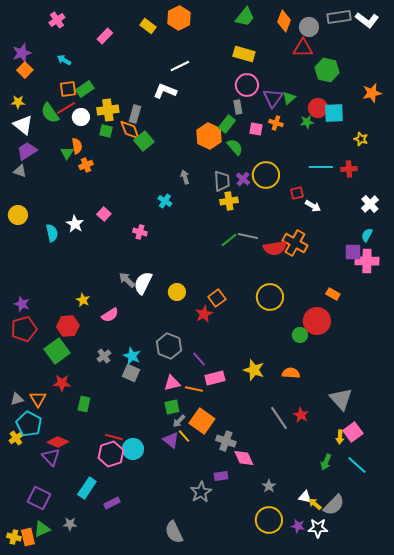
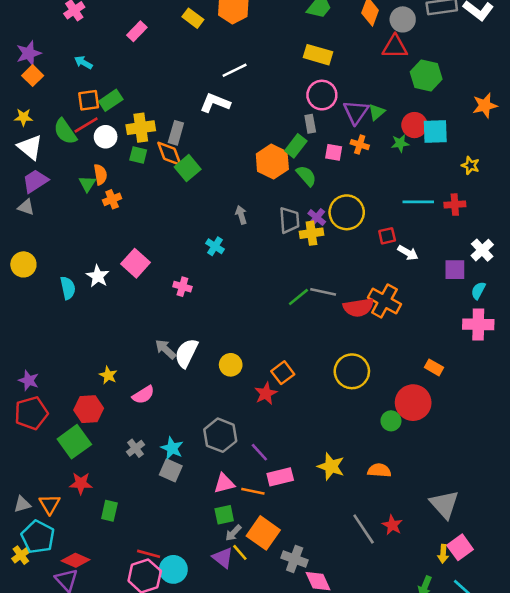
yellow cross: (229, 201) -> (311, 233), moved
pink square: (104, 214) -> (136, 263), size x1.5
purple square: (353, 252) -> (455, 270), moved

